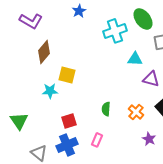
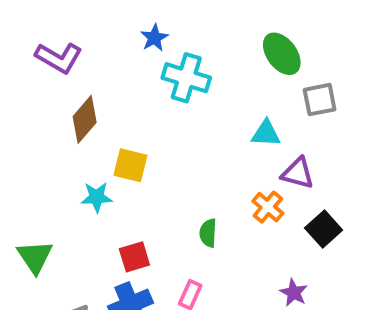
cyan cross: (115, 31) -> (186, 78), moved, turned 35
orange cross: (136, 112) -> (268, 207), moved

